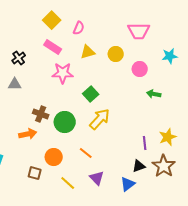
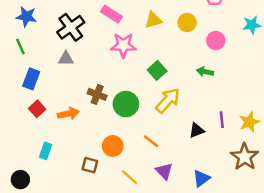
black cross: (19, 58) -> (71, 27), size x1.6
green arrow: (154, 94) -> (205, 72), moved
orange arrow: (28, 134) -> (68, 114), moved
purple line: (145, 143) -> (222, 120), moved
black triangle: (139, 166) -> (197, 130), moved

